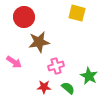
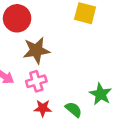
pink cross: (56, 66) -> (36, 81), moved

